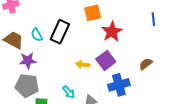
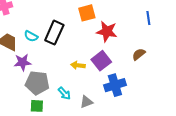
red star: (112, 32) -> (107, 31), turned -30
cyan semicircle: (37, 35) -> (31, 36), turned -32
brown semicircle: (146, 64) -> (139, 54), moved
gray pentagon: (27, 86) -> (37, 83), moved

